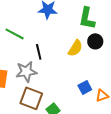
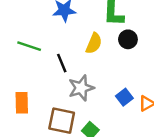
yellow semicircle: (75, 48) -> (94, 43), moved
gray star: (26, 72) -> (81, 88), moved

